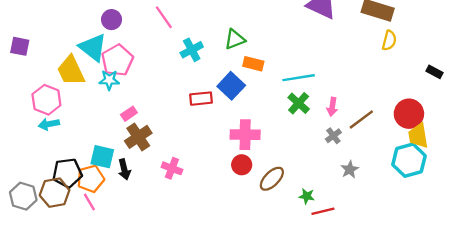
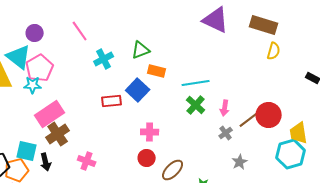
pink rectangle: (129, 114) -> (50, 114), size x2.0
red circle: (409, 114) -> (269, 115), moved
pink cross: (245, 135) -> (150, 132), size x0.7

